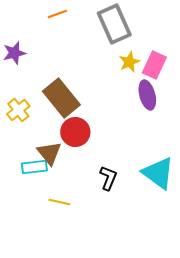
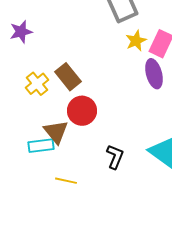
brown rectangle: (61, 98) -> (68, 77), size x0.7
yellow cross: (18, 110) -> (37, 84), moved

